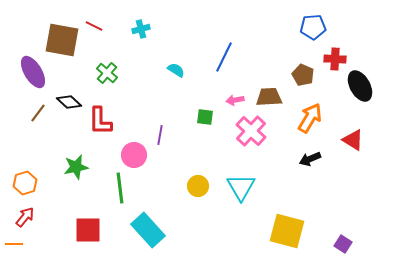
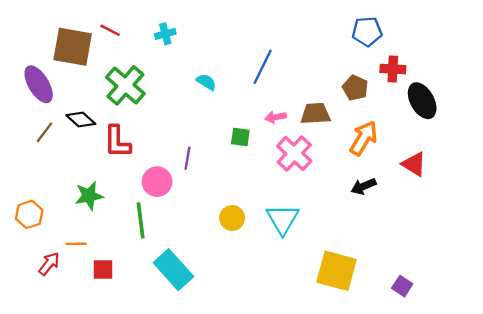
green cross: (107, 73) -> (125, 85), size x1.6
red arrow: (25, 217) -> (49, 264), moved
red square: (88, 230) -> (103, 270), size x0.7
orange line: (14, 244) -> (76, 244), moved

